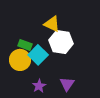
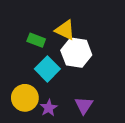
green rectangle: (25, 45) -> (36, 40), moved
yellow circle: (20, 60) -> (25, 98), moved

